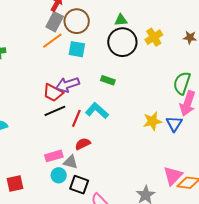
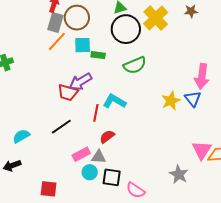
yellow cross: (154, 37) -> (156, 18), size x1.4
green rectangle: (108, 80) -> (98, 55), moved
green semicircle: (182, 83) -> (135, 65), moved, turned -120
black line: (55, 111) -> (61, 127), moved
red square: (15, 184) -> (49, 189), turned 30

